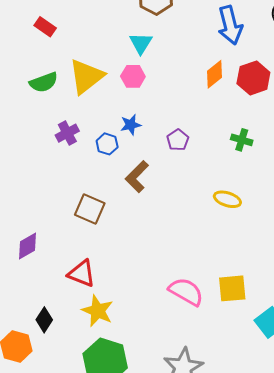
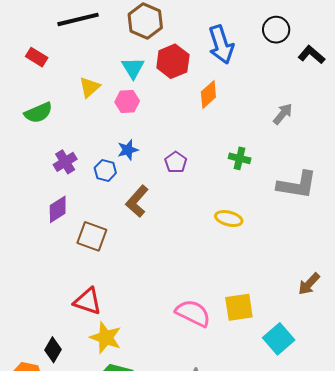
yellow triangle: (86, 76) -> (90, 87), moved, size x0.6
red hexagon: (253, 78) -> (173, 61), moved
purple diamond: (28, 246) -> (58, 209), moved

